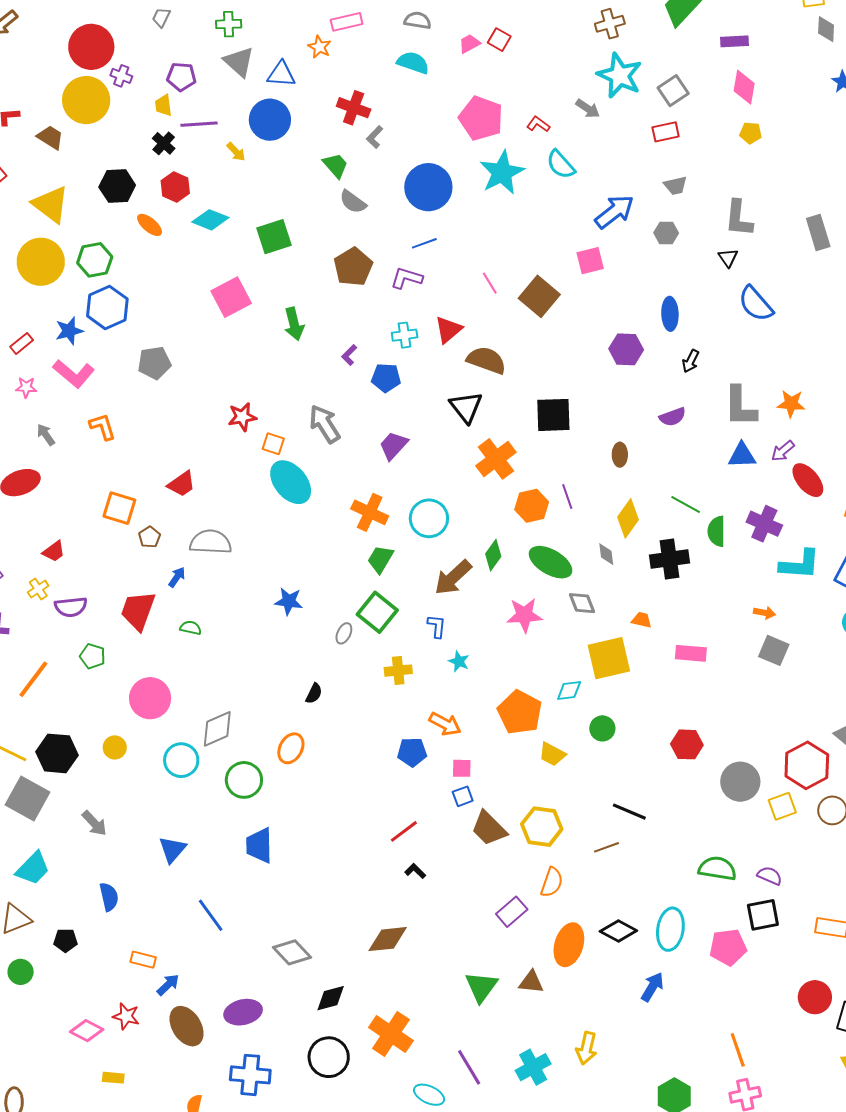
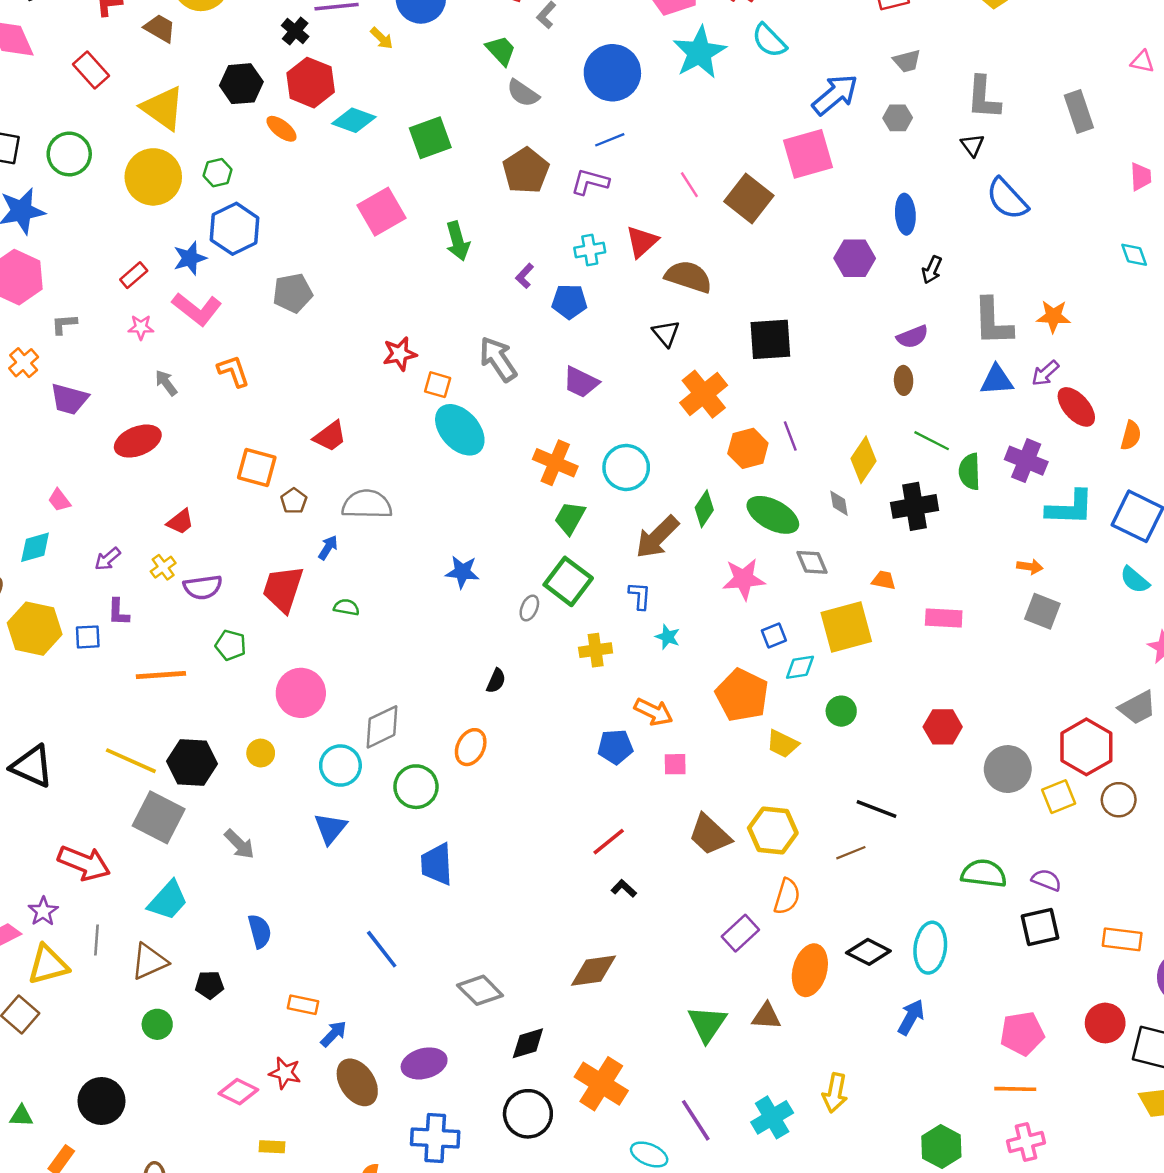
red hexagon: (175, 187) -> (311, 83), size x1.4
green hexagon: (95, 260) -> (218, 173), size x0.7
pink square: (590, 261) -> (808, 154), size x1.5
black triangle: (466, 407) -> (666, 333), size x0.7
purple trapezoid: (393, 446) -> (581, 382), turned -104
brown ellipse: (620, 455) -> (904, 380), moved
orange line: (33, 679) -> (161, 675), turned 51
blue square: (463, 796) -> (774, 636), moved
blue triangle: (172, 850) -> (330, 828), moved
pink pentagon: (728, 947) -> (1022, 1033), moved
orange line: (738, 1050) -> (1015, 1089), turned -68

